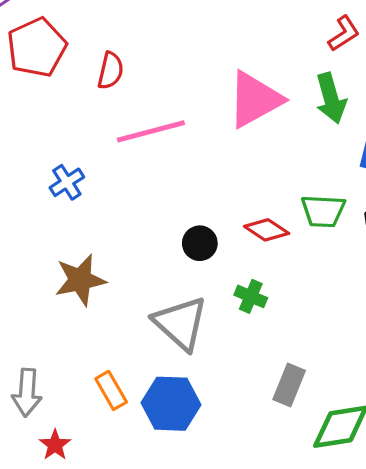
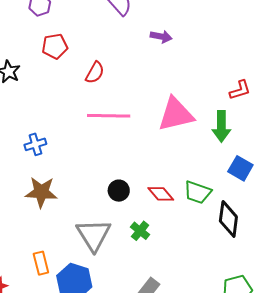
red pentagon: (37, 47) -> (55, 46), size x0.7
blue cross: (67, 182) -> (35, 144), moved

